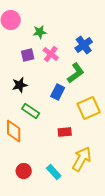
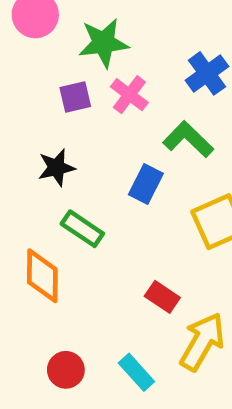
green star: (40, 32) -> (103, 43), size x1.5
green L-shape: (76, 73) -> (188, 139), turned -100
red rectangle: (65, 132) -> (162, 297), moved, turned 40

